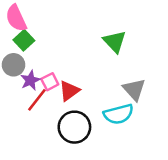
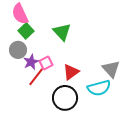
green triangle: (115, 41) -> (62, 32), moved
red triangle: (69, 91) -> (71, 72), moved

